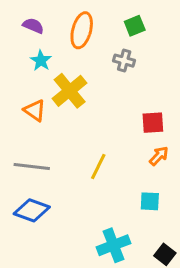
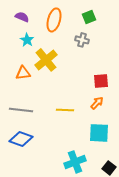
orange triangle: (35, 110) -> (23, 73), turned -42
orange arrow: (159, 156) -> (97, 103), moved
yellow line: (98, 166) -> (65, 110), turned 66
cyan square: (150, 201) -> (99, 133), size x1.5

